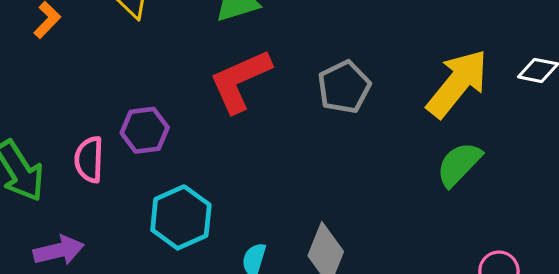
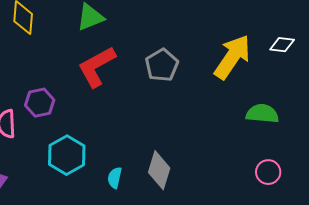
green semicircle: (459, 164) -> (262, 114), moved, turned 56

